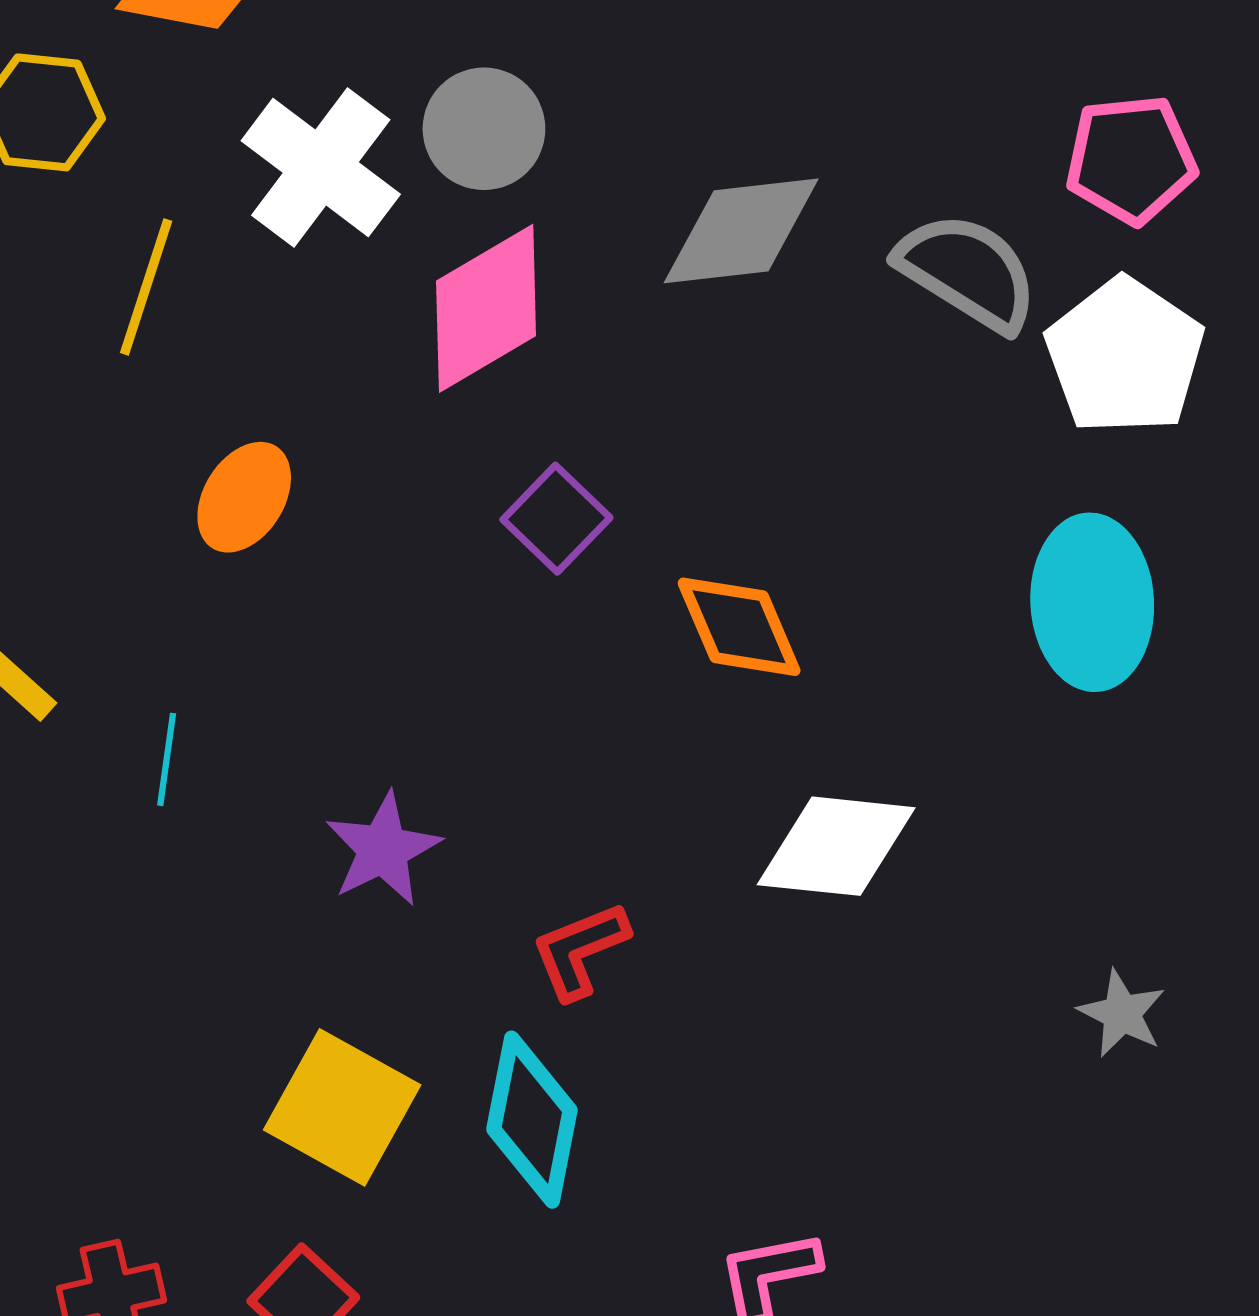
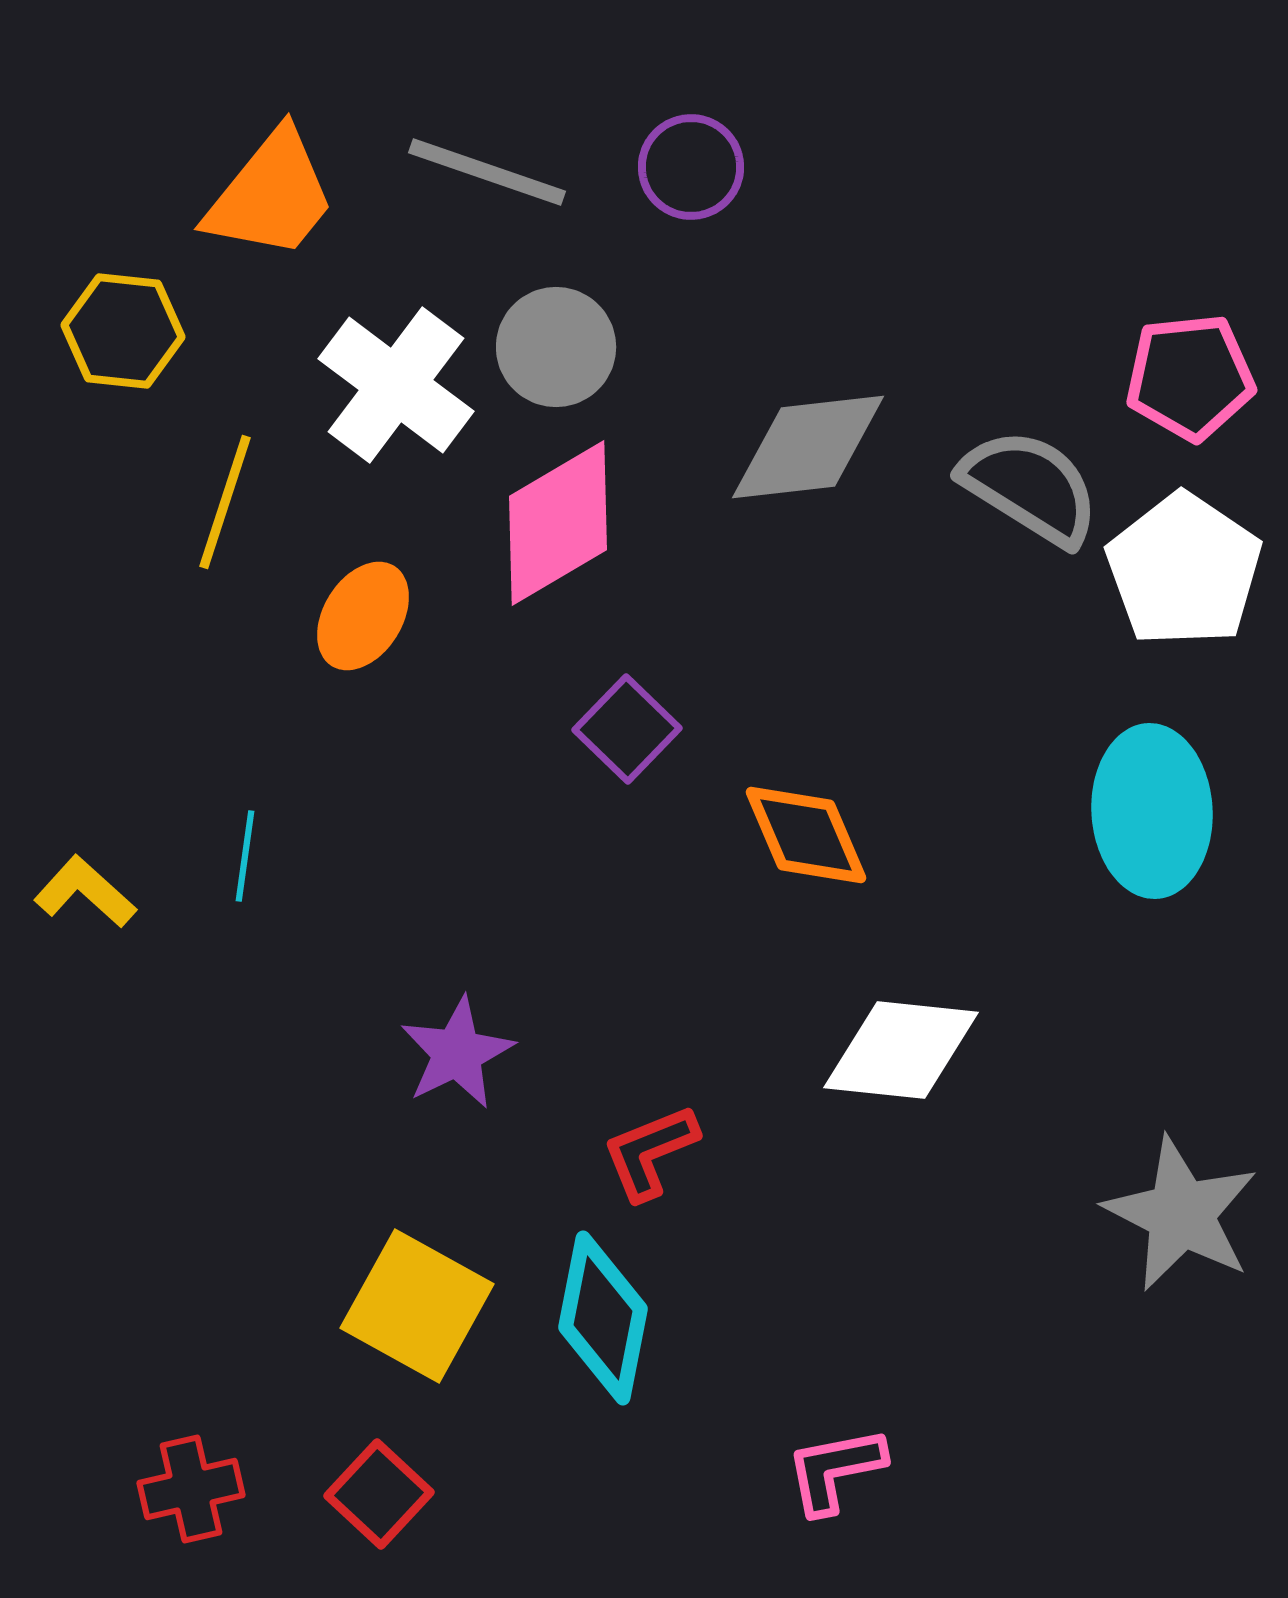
orange ellipse: (244, 497) -> (363, 616), moved
cyan line: (167, 759) -> (245, 856), moved
gray star: (1122, 1014) -> (1181, 1214), size x1.8

